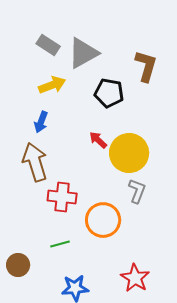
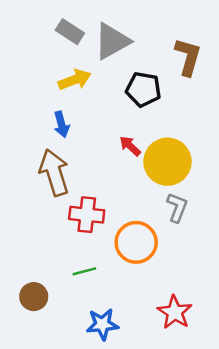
blue arrow: (41, 122) -> (61, 124), turned -35

